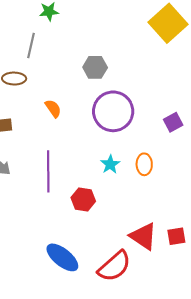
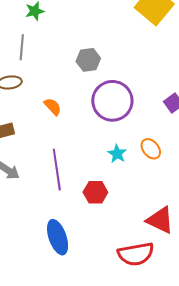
orange ellipse: (144, 164) -> (151, 149), turned -30
blue ellipse: (62, 257) -> (58, 237), moved, turned 40
red semicircle: (114, 266) -> (136, 254), turned 39

